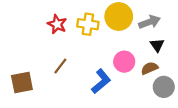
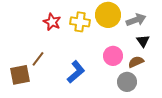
brown line: (60, 66) -> (38, 59), moved
blue L-shape: (101, 81) -> (76, 72), moved
gray circle: (164, 87) -> (127, 82), moved

